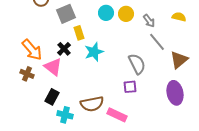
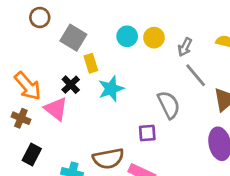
gray square: (66, 14) -> (73, 38), turned -36
gray arrow: (149, 21) -> (185, 47), turned 64
purple square: (130, 87) -> (147, 133), moved
black rectangle: (52, 97) -> (32, 155), moved

